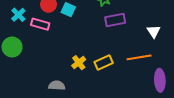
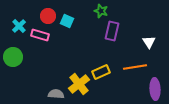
purple rectangle: (115, 20) -> (112, 31), turned -66
yellow cross: (79, 63) -> (79, 84), moved, size x1.5

